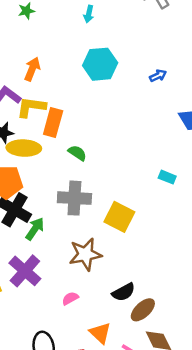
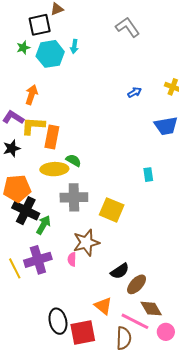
cyan hexagon: (100, 64) -> (50, 54), moved
yellow ellipse: (24, 148) -> (54, 169), moved
cyan rectangle: (167, 177) -> (148, 175), turned 64
purple cross: (25, 271) -> (38, 260), turned 36
pink semicircle: (70, 298) -> (72, 259), moved, turned -56

